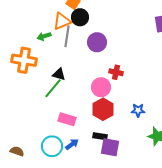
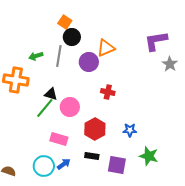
orange triangle: (62, 21) -> (106, 48), moved
pink circle: (101, 87) -> (70, 107), moved
purple square: (110, 147) -> (117, 165), moved

